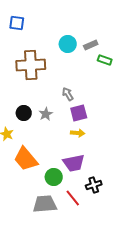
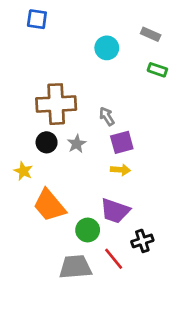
gray rectangle: (91, 45) -> (151, 34), moved, turned 48
brown cross: (31, 65) -> (56, 104), moved
purple trapezoid: (74, 163) -> (115, 211), turned 30

